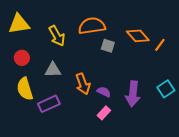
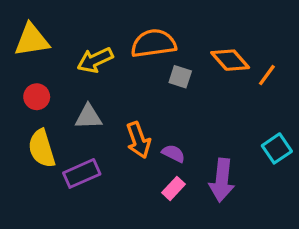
yellow arrow: (57, 36) -> (95, 60), turned 95
purple arrow: (133, 94) -> (222, 180), moved

